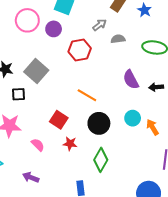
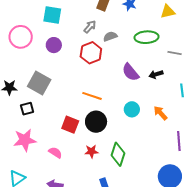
purple circle: (54, 29) -> (54, 45), moved
red hexagon: (80, 50) -> (91, 53), moved
cyan circle: (133, 118) -> (132, 109), moved
black circle: (99, 123) -> (96, 122), moved
red star: (70, 144) -> (91, 151), moved

